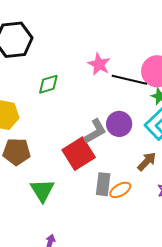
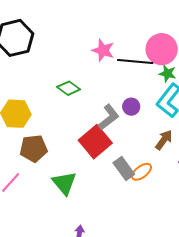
green diamond: (48, 84) -> (69, 88), moved, turned 60
purple circle: (119, 124) -> (131, 107), size x0.7
gray rectangle: (103, 184) -> (124, 169), turned -35

